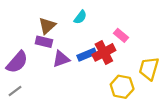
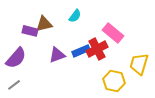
brown triangle: (47, 26) -> (44, 24), turned 30
pink rectangle: (121, 35) -> (113, 33), size x1.5
purple rectangle: (44, 42) -> (30, 31), moved

